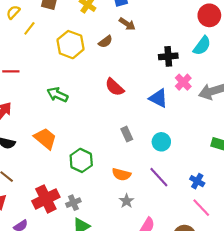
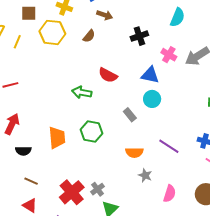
yellow hexagon: (70, 45) -> (52, 32), moved
black cross: (168, 56) -> (139, 36), moved
green arrow: (57, 95) -> (82, 92), moved
orange trapezoid: (45, 138) -> (57, 138), turned 60
cyan circle: (161, 142) -> (152, 99), moved
green hexagon: (81, 160) -> (92, 131), moved

